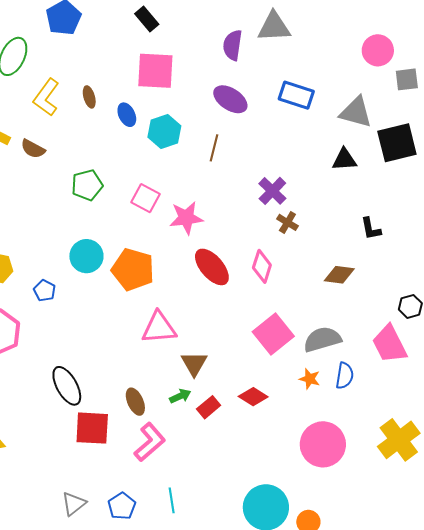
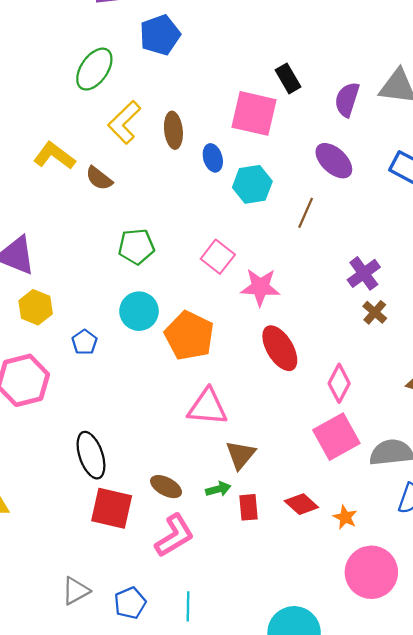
black rectangle: (147, 19) -> (288, 78), moved
brown ellipse: (89, 97) -> (173, 130), size x1.4
green pentagon: (87, 185) -> (136, 247), moved
pink diamond: (262, 266) -> (339, 383), moved
orange star: (310, 379) -> (345, 517), moved
brown ellipse: (135, 402) -> (166, 487), turned -48
red rectangle: (209, 407) -> (248, 507), turned -65

